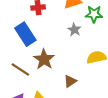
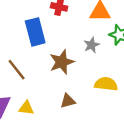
brown star: (44, 59) -> (62, 62), moved

